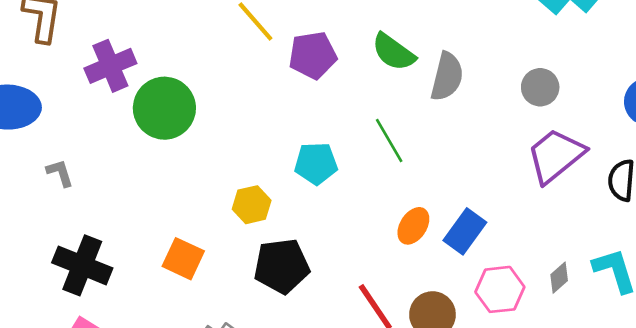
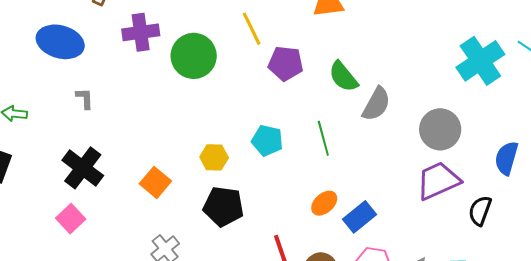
gray circle: (540, 87) -> (440, 129), size x1.5
green circle: (164, 108) -> (194, 56), moved

